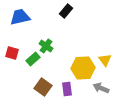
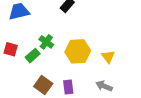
yellow hexagon: (83, 68) -> (78, 51), moved

